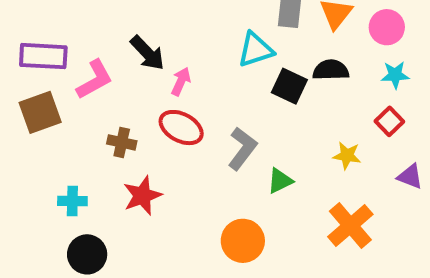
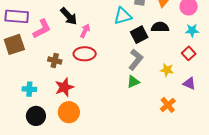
black square: (289, 86) -> (139, 35), turned 36
red ellipse: (181, 128) -> (85, 54), turned -30
gray L-shape: (242, 149) -> (136, 60), moved
purple triangle: (410, 176) -> (189, 83), moved
orange cross: (350, 226) -> (168, 105), size x0.7
orange circle: (243, 241) -> (69, 112), moved

